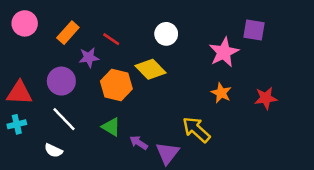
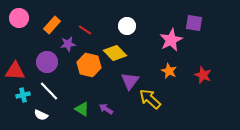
red star: (266, 98) -> (203, 75), turned 30
cyan cross: (17, 124) -> (23, 95), moved
green triangle: (111, 127) -> (82, 109), moved
purple triangle: (167, 153) -> (130, 81), moved

